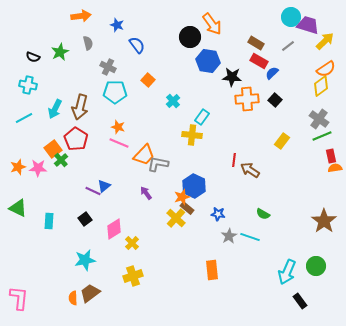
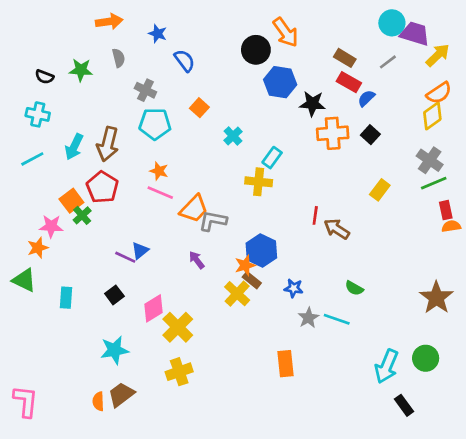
green star: (60, 52) -> (81, 70), turned 30
orange star: (18, 167) -> (38, 248), moved
yellow cross: (132, 243) -> (178, 327), size x1.6

